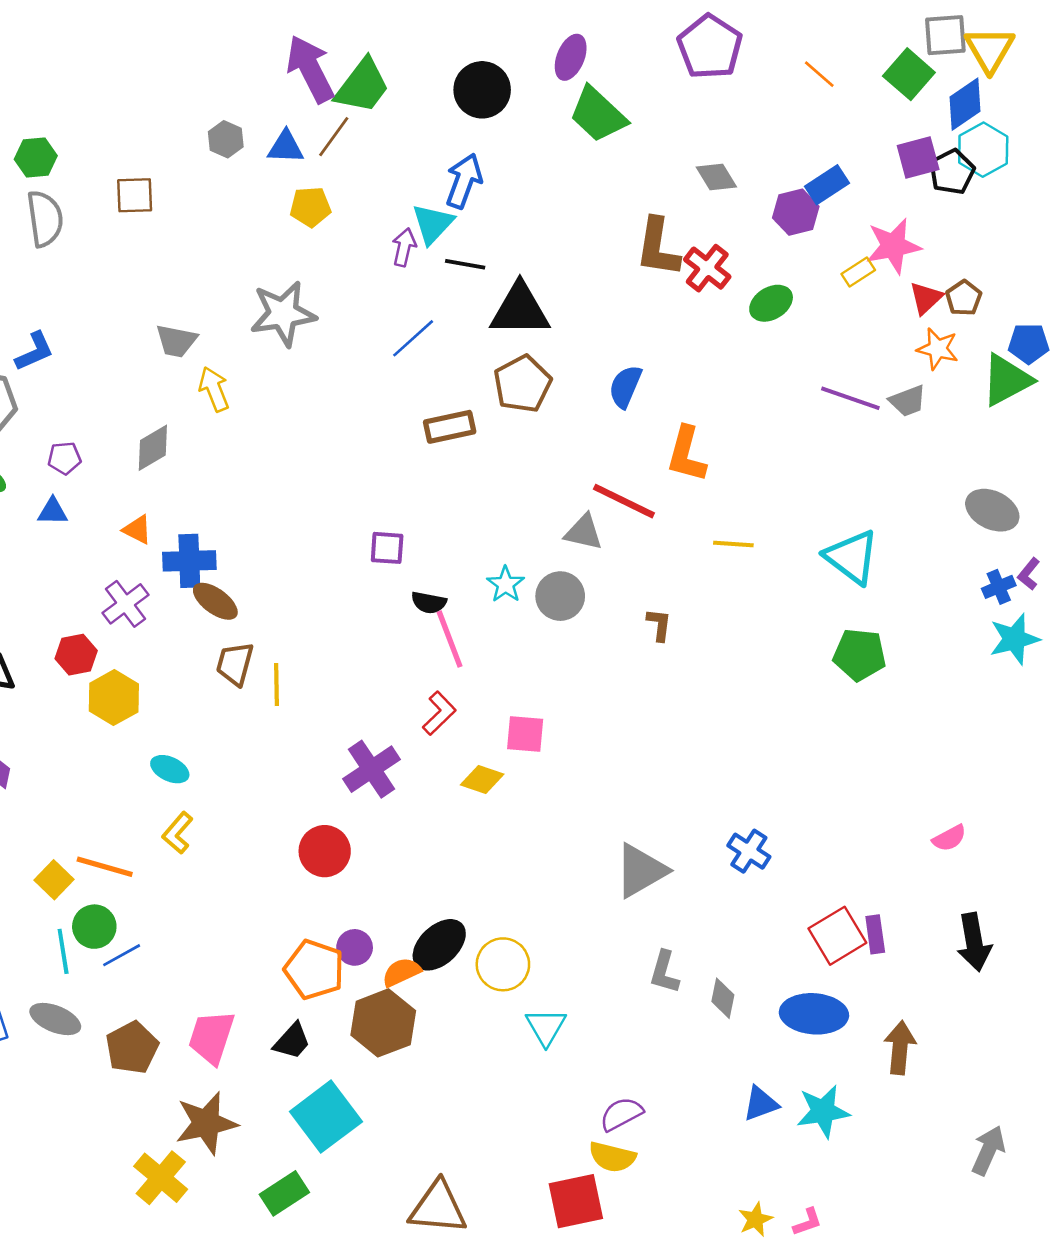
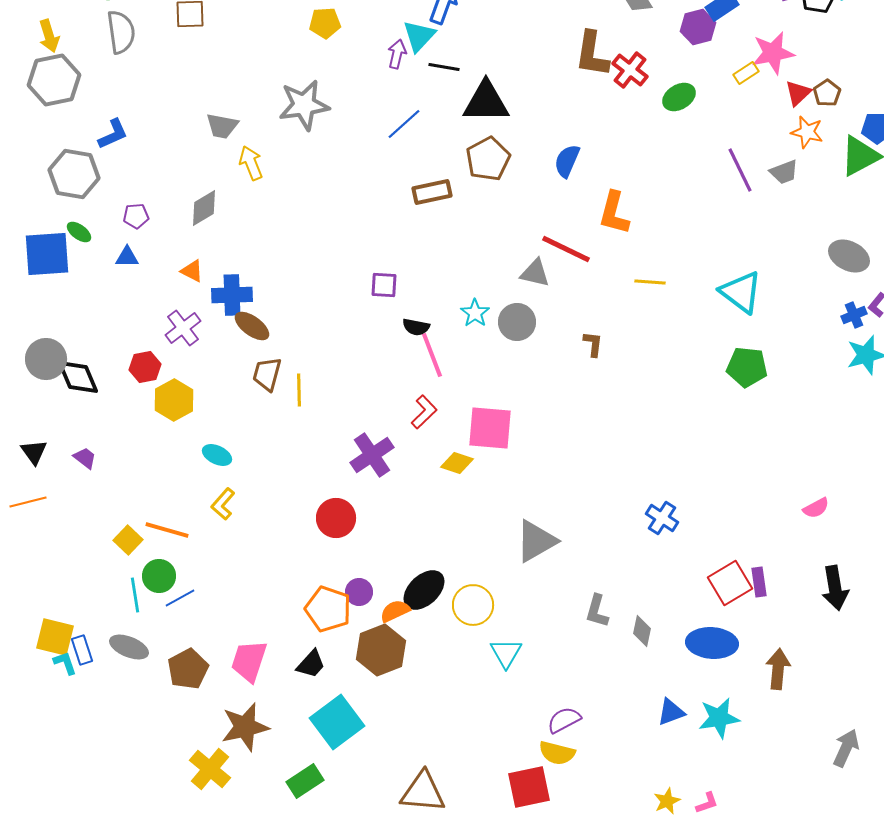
purple line: (850, 398) -> (740, 170), turned 45
pink square: (525, 734) -> (490, 428), size x1.5
gray triangle: (641, 871) -> (536, 541), moved

